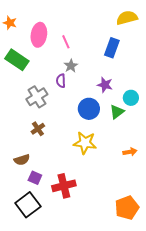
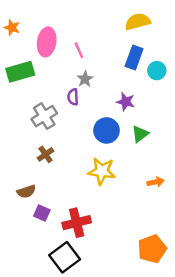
yellow semicircle: (127, 18) -> (138, 22), moved
green rectangle: (17, 60) -> (20, 72), turned -50
cyan circle: (131, 98) -> (157, 71), moved
black square: (28, 205) -> (65, 257), moved

